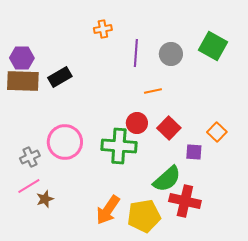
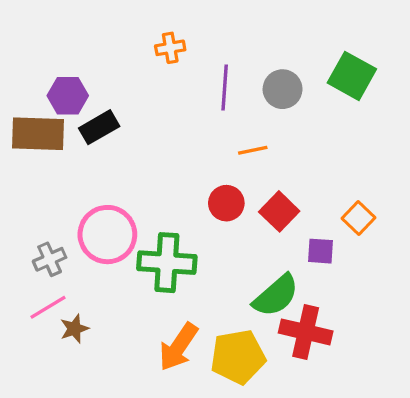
purple hexagon: (22, 58) -> (68, 96), moved
green cross: (119, 146) -> (167, 263), moved

